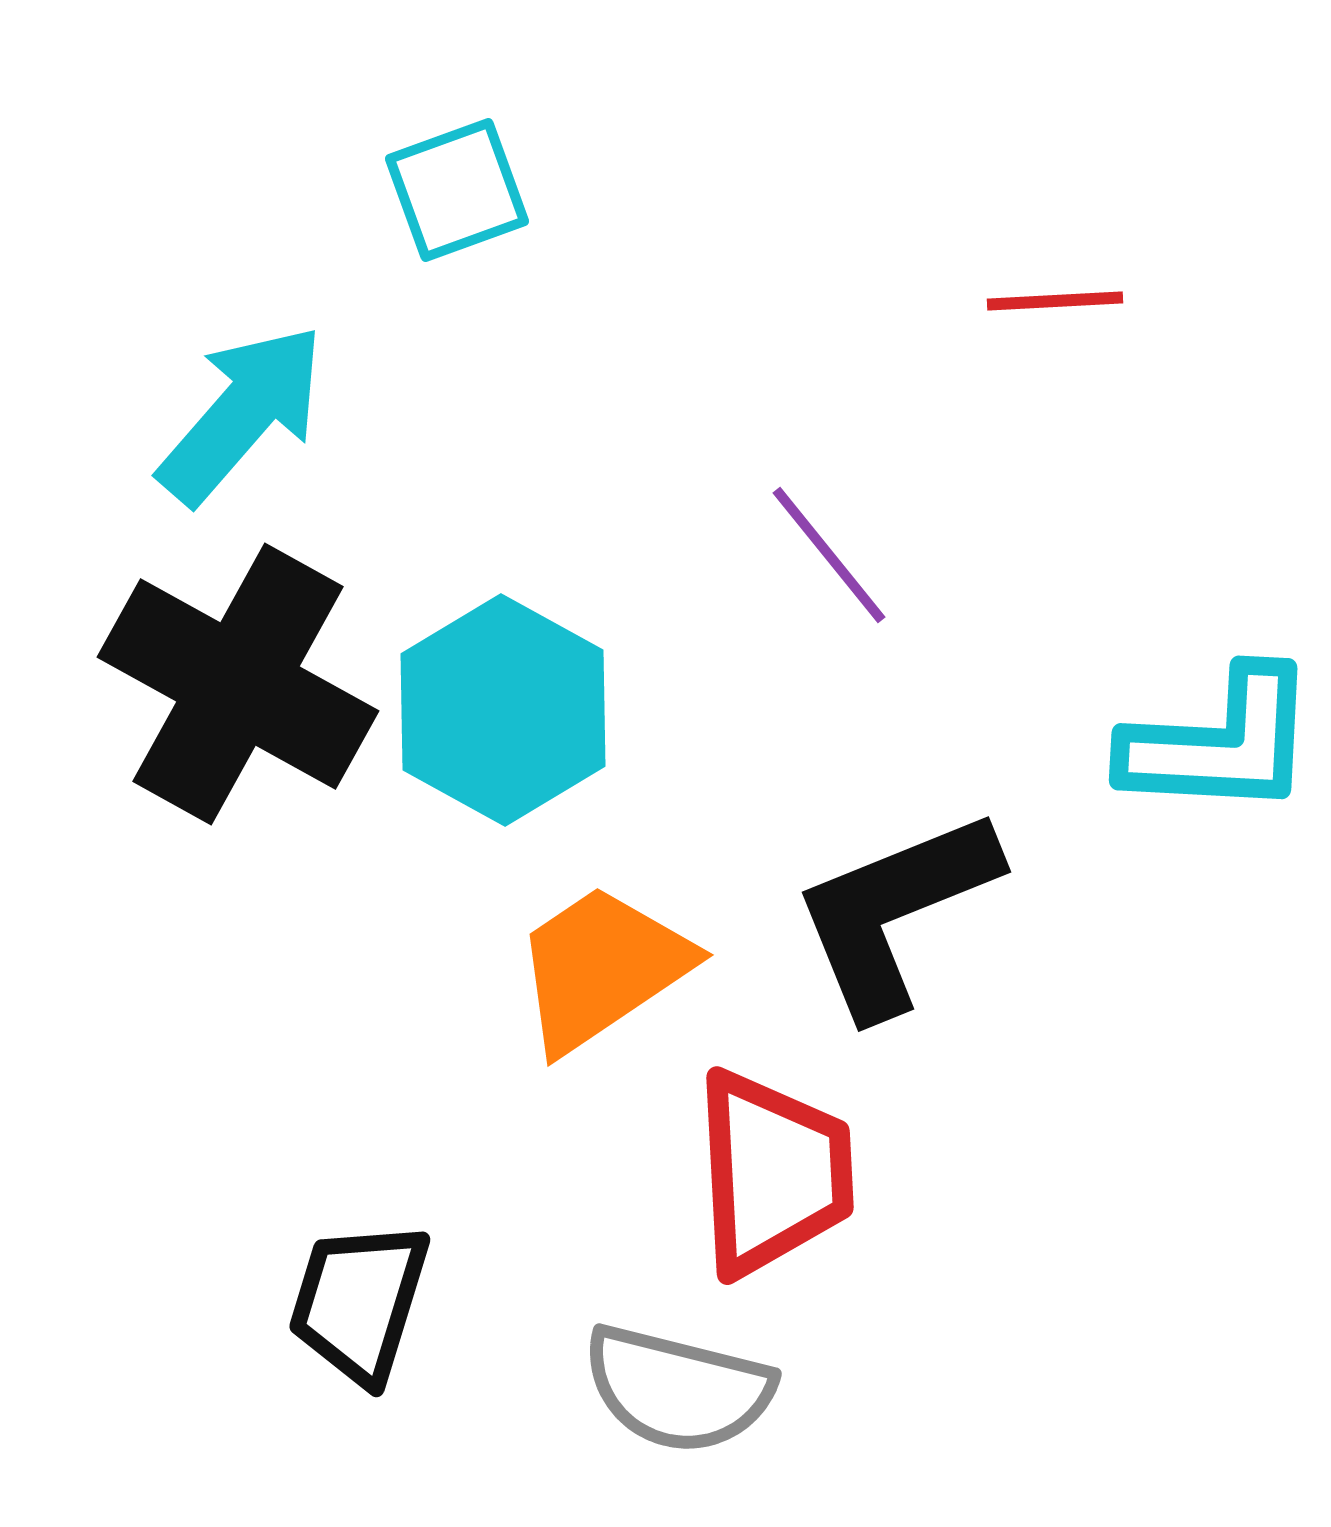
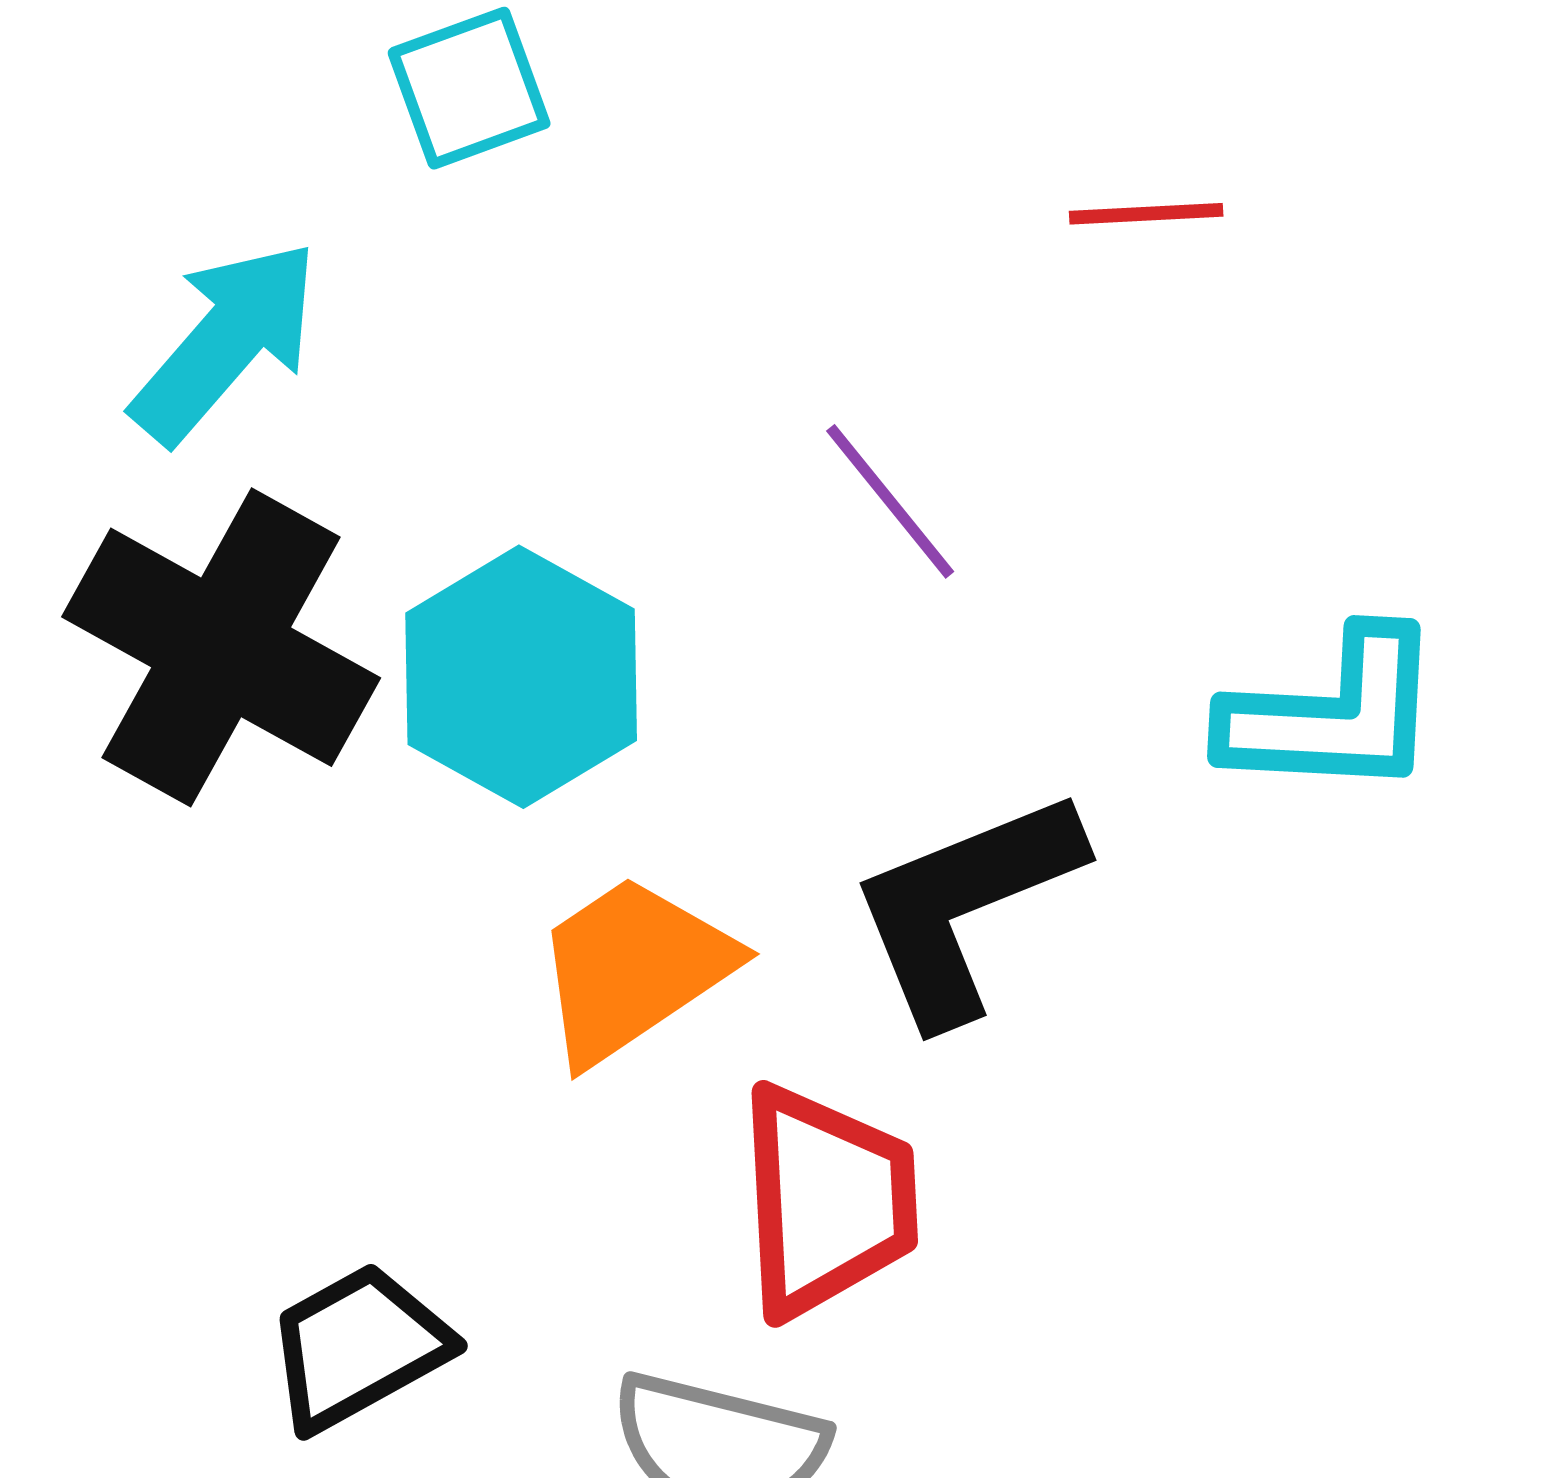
black trapezoid: (359, 1302) -> (358, 1347), turned 44

